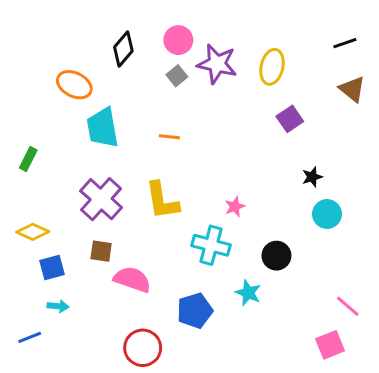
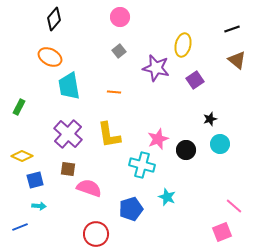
pink circle: (178, 40) -> (120, 17), moved
black diamond: (123, 49) -> (54, 19), moved
purple star: (217, 64) -> (156, 68), moved
pink star: (235, 207) -> (158, 139), size x1.5
black circle: (276, 256) -> (186, 150), moved

